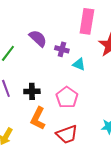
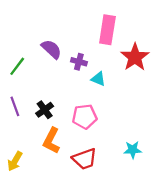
black cross: (32, 91) -> (45, 110), turned -35
pink pentagon: (67, 97) -> (85, 117), turned 30

